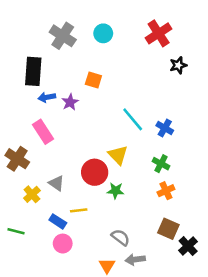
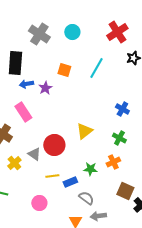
cyan line: (133, 119) -> (96, 68), moved, turned 70
yellow triangle: (118, 155) -> (84, 131), turned 36
red circle: (95, 172) -> (54, 145), moved
green star: (116, 191) -> (90, 169), moved
orange cross: (166, 191) -> (113, 162), moved
blue rectangle: (58, 221) -> (70, 182), moved, turned -56

